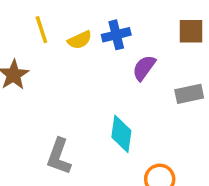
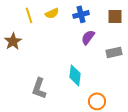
blue cross: (116, 35) -> (81, 14), moved
yellow semicircle: (80, 40) -> (52, 13), moved

